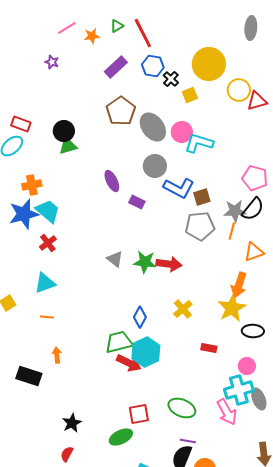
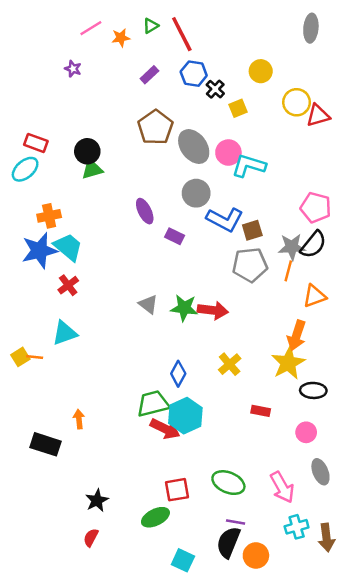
yellow circle: (209, 64) -> (261, 71), size x0.6
purple rectangle: (116, 67) -> (149, 75), size x0.7
orange line: (47, 317) -> (35, 357), moved
cyan cross: (239, 390) -> (297, 527), moved, size x0.7

